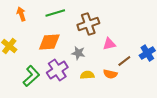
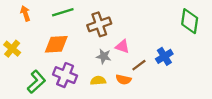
pink triangle: (109, 44) -> (122, 46), turned 32
gray star: (78, 53) -> (104, 56), moved
purple cross: (57, 70) -> (65, 75), turned -35

